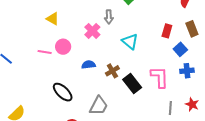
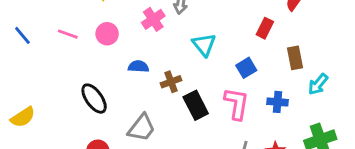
brown rectangle: (192, 29) -> (295, 58), moved
red rectangle: (167, 31) -> (265, 28), moved
blue square: (180, 49) -> (246, 68), moved
pink line: (45, 52) -> (68, 34), moved

